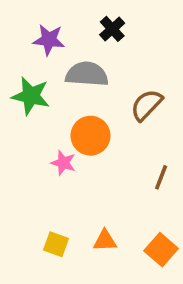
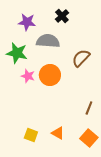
pink star: (63, 163) -> (28, 76), moved
brown line: (161, 177) -> (89, 108), moved
orange triangle: (105, 241) -> (58, 133), turned 32

